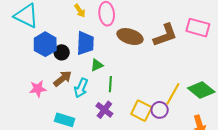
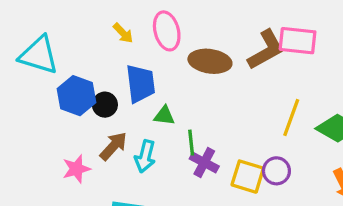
pink rectangle: (198, 28) -> (298, 41), moved
green triangle: (97, 65) -> (164, 116), turned 40
yellow line: (173, 94) -> (291, 118), moved
purple cross: (104, 110) -> (204, 163), moved

